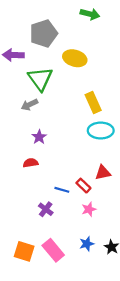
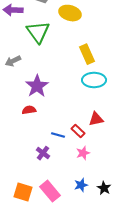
gray arrow: (29, 105) -> (13, 61), moved
purple star: (39, 137) -> (37, 86), size x1.6

